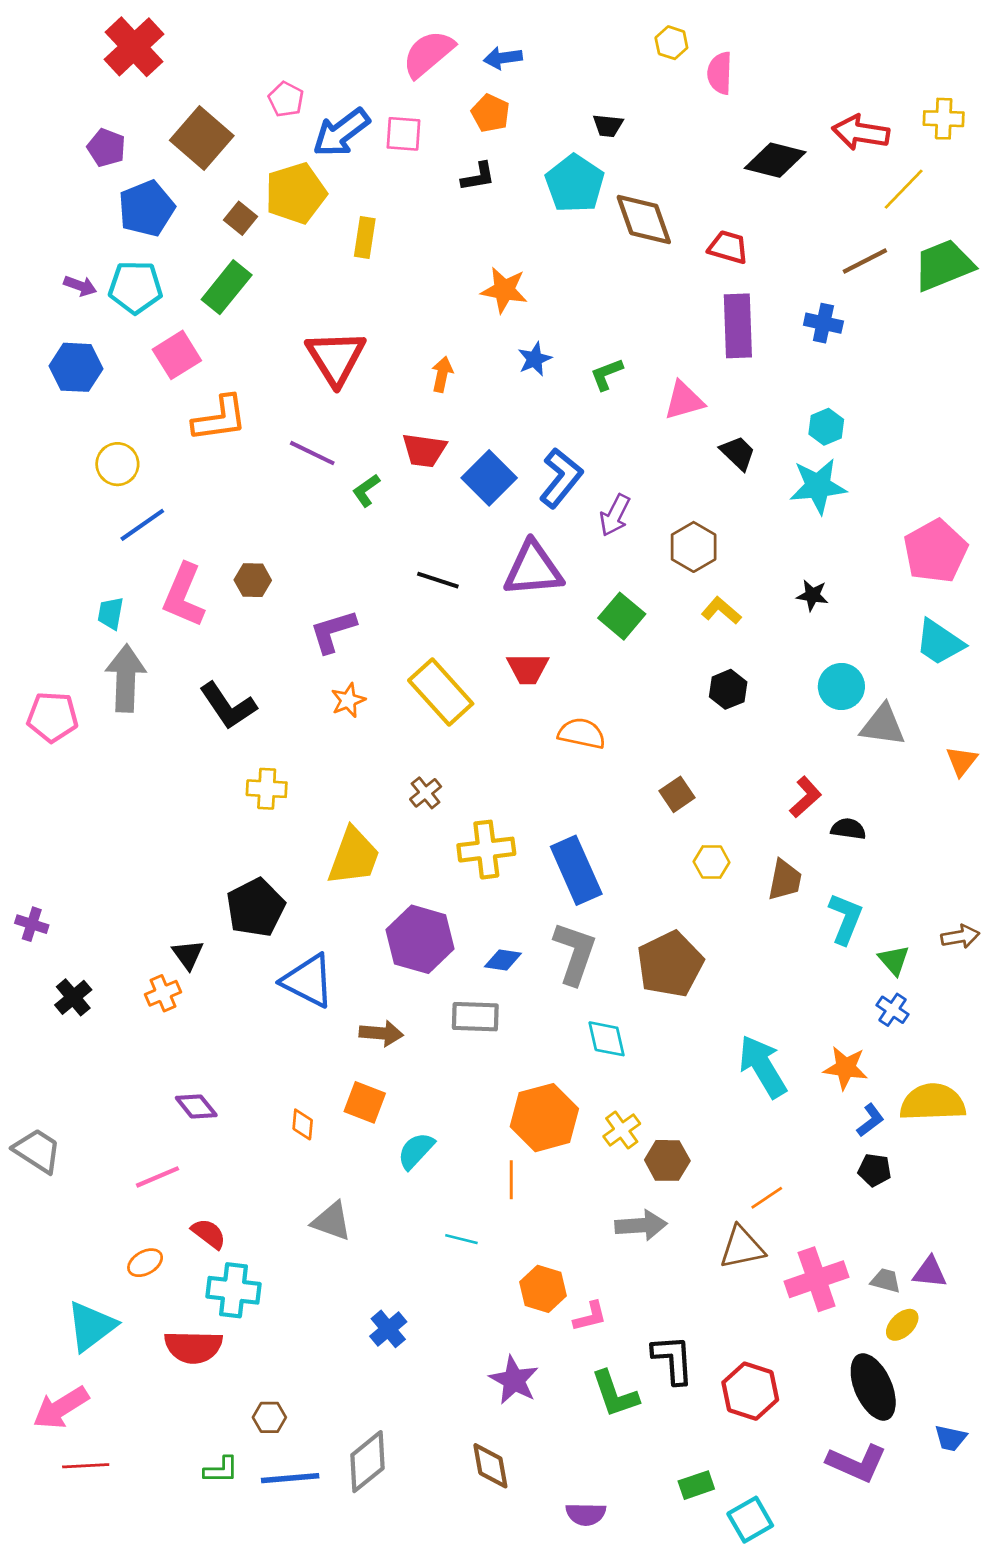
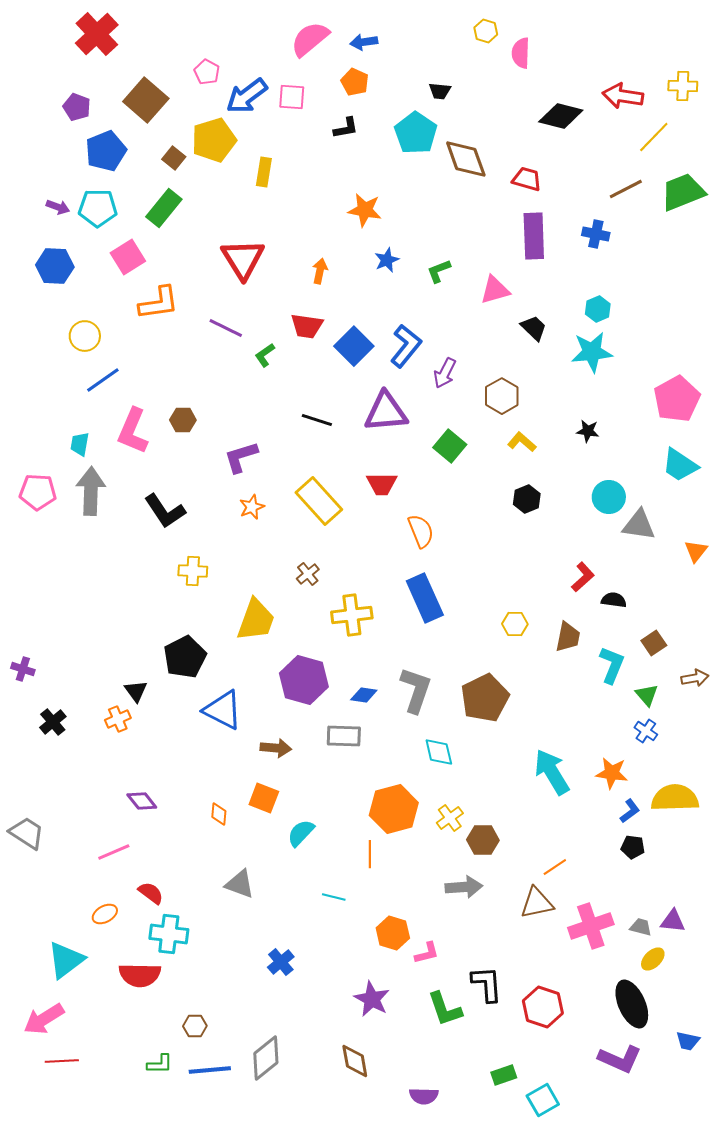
pink pentagon: (53, 717) -> (38, 492), moved
orange semicircle: (582, 733) -> (421, 531), turned 56
brown square: (677, 794) -> (654, 643), moved
blue rectangle: (576, 870) -> (425, 598), moved

